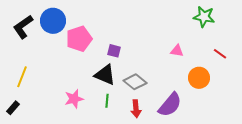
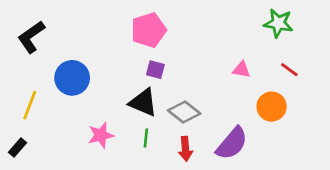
blue circle: (53, 21) -> (72, 78), moved
pink pentagon: (79, 39) -> (149, 30), moved
red line: (220, 54) -> (289, 70), moved

